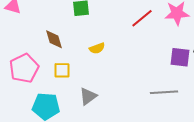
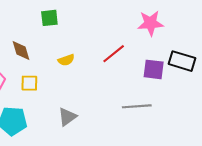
red line: (142, 18) -> (114, 54), moved
gray triangle: (88, 96) -> (67, 117), moved

